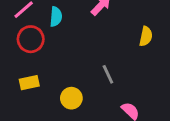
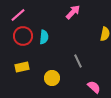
cyan semicircle: (56, 17) -> (44, 37), moved

